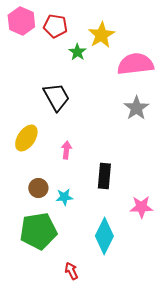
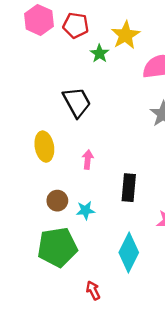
yellow ellipse: (26, 138) -> (44, 147), turned -44

